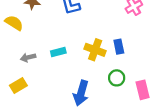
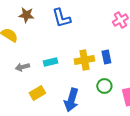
yellow cross: (95, 50) -> (84, 60), turned -30
yellow rectangle: (18, 85) -> (37, 93), moved

